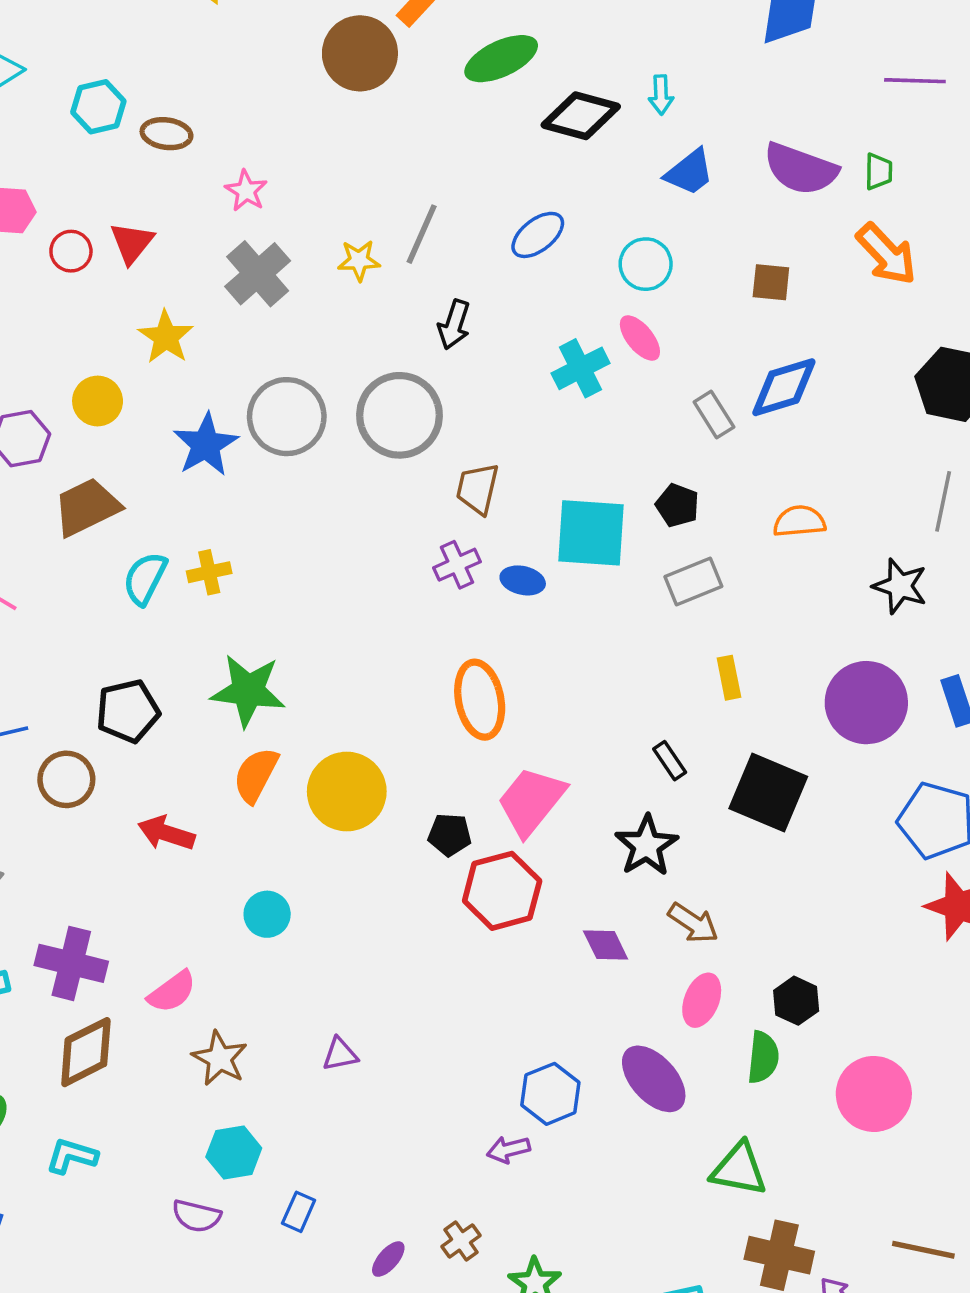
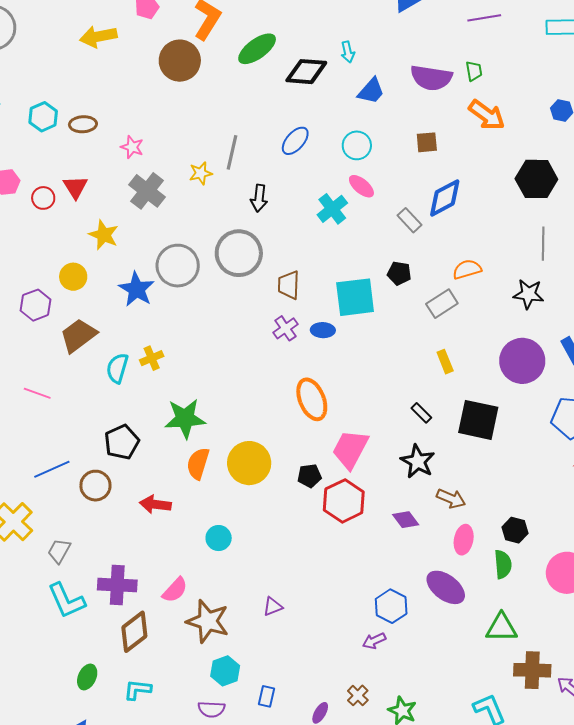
gray rectangle: (693, 581) -> (442, 304), moved
brown star: (220, 1058) -> (208, 621), size x1.4

